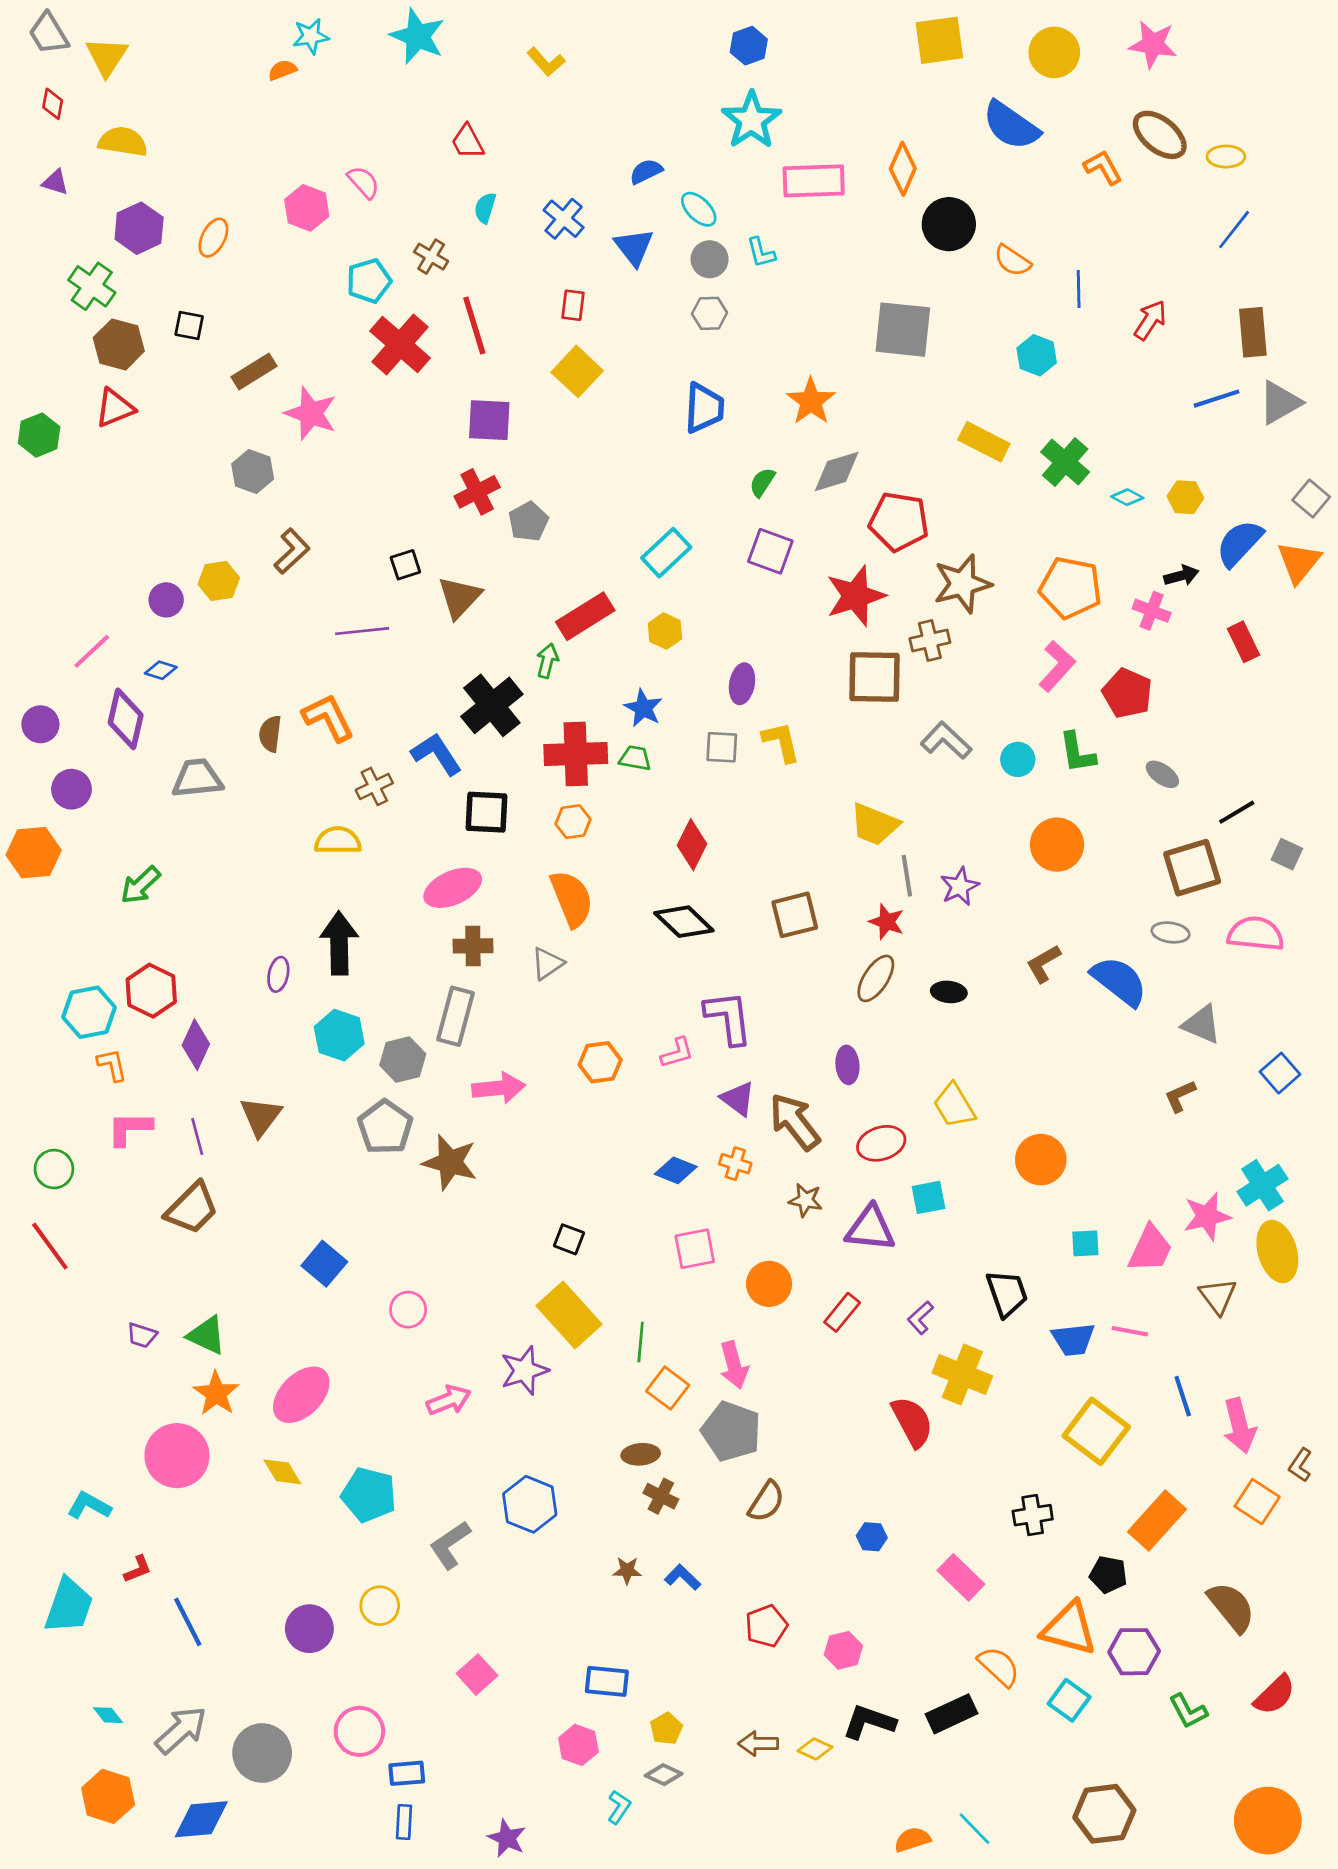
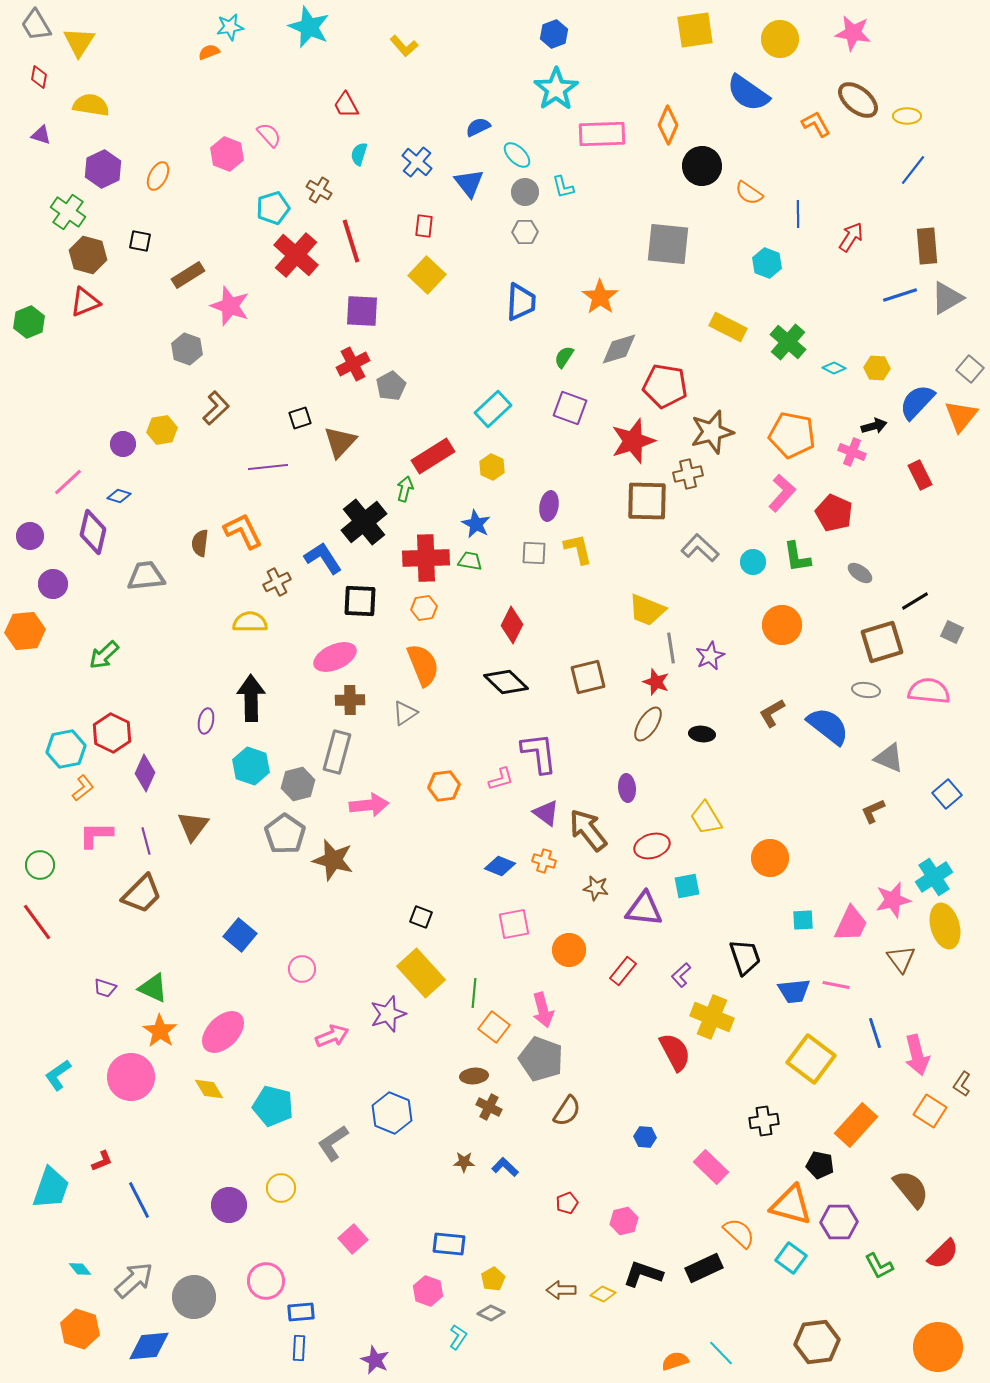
orange L-shape: (112, 1065) -> (83, 788), turned 64
cyan L-shape: (89, 1506) -> (58, 1075), moved, turned -64
red pentagon: (766, 1626) -> (567, 1203), size x0.7

